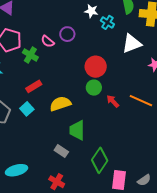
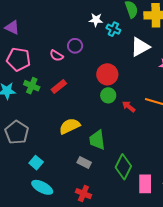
green cross: (30, 55) -> (32, 86), moved
red rectangle: (34, 86) -> (59, 87), moved
yellow semicircle: (60, 104) -> (70, 126), moved
cyan square: (27, 109) -> (36, 163), moved
cyan ellipse: (16, 170) -> (42, 187), turned 50

